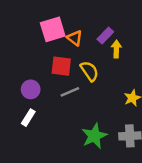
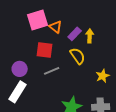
purple rectangle: (105, 36) -> (75, 34), moved
yellow semicircle: (89, 71) -> (78, 56), moved
white rectangle: (28, 118) -> (18, 92), size x1.5

